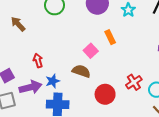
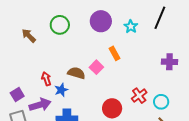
brown arrow: (18, 24) -> (29, 36), moved
brown semicircle: (81, 71) -> (76, 73), moved
blue star: (53, 81) -> (61, 90), moved

